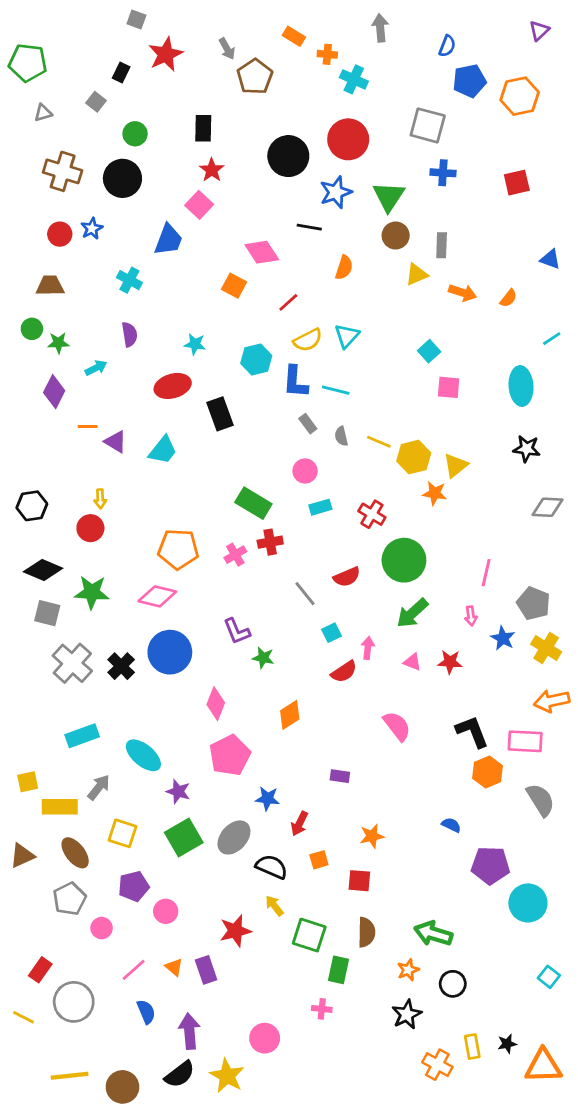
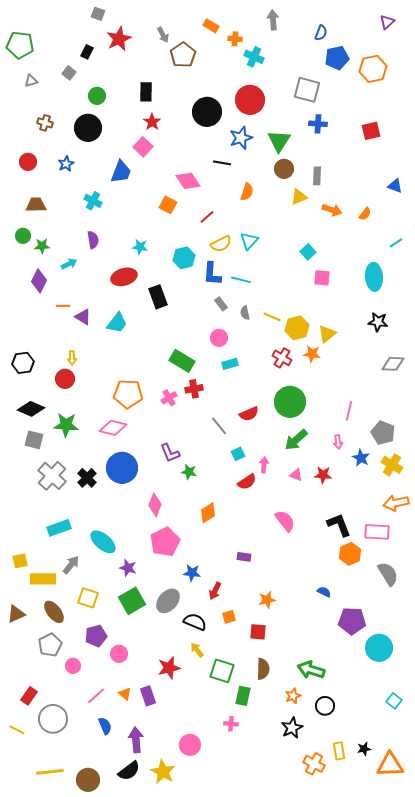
brown cross: (63, 171) -> (45, 123), size x0.6
red circle: (60, 234) -> (28, 162), moved
red cross: (372, 514) -> (282, 358), moved

